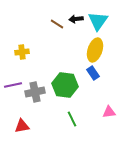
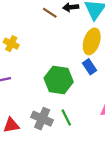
yellow cross: (22, 52) -> (11, 44), turned 32
gray cross: (35, 92) -> (42, 119), moved, turned 36

